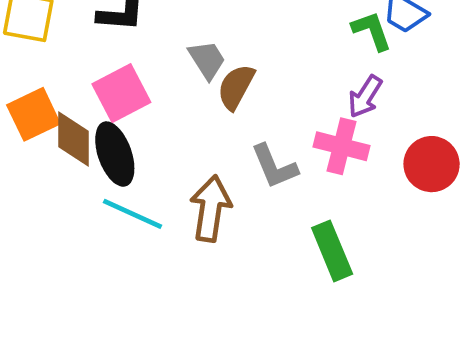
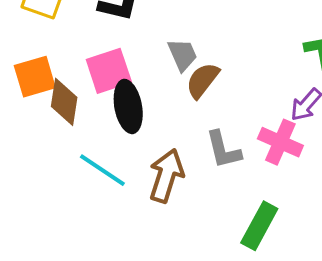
black ellipse: (115, 154) -> (128, 106), moved
green rectangle: (332, 251) -> (259, 226), turned 42

